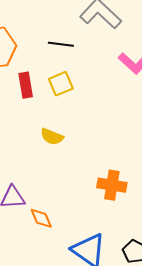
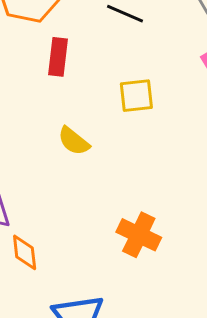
yellow square: (61, 84) -> (136, 96), moved

